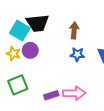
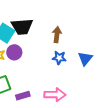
purple rectangle: (51, 95) -> (23, 96), moved

